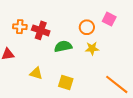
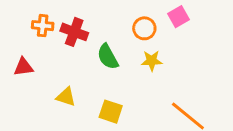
pink square: (109, 19) -> (178, 17), turned 32
green semicircle: (63, 46) -> (108, 57), turned -108

